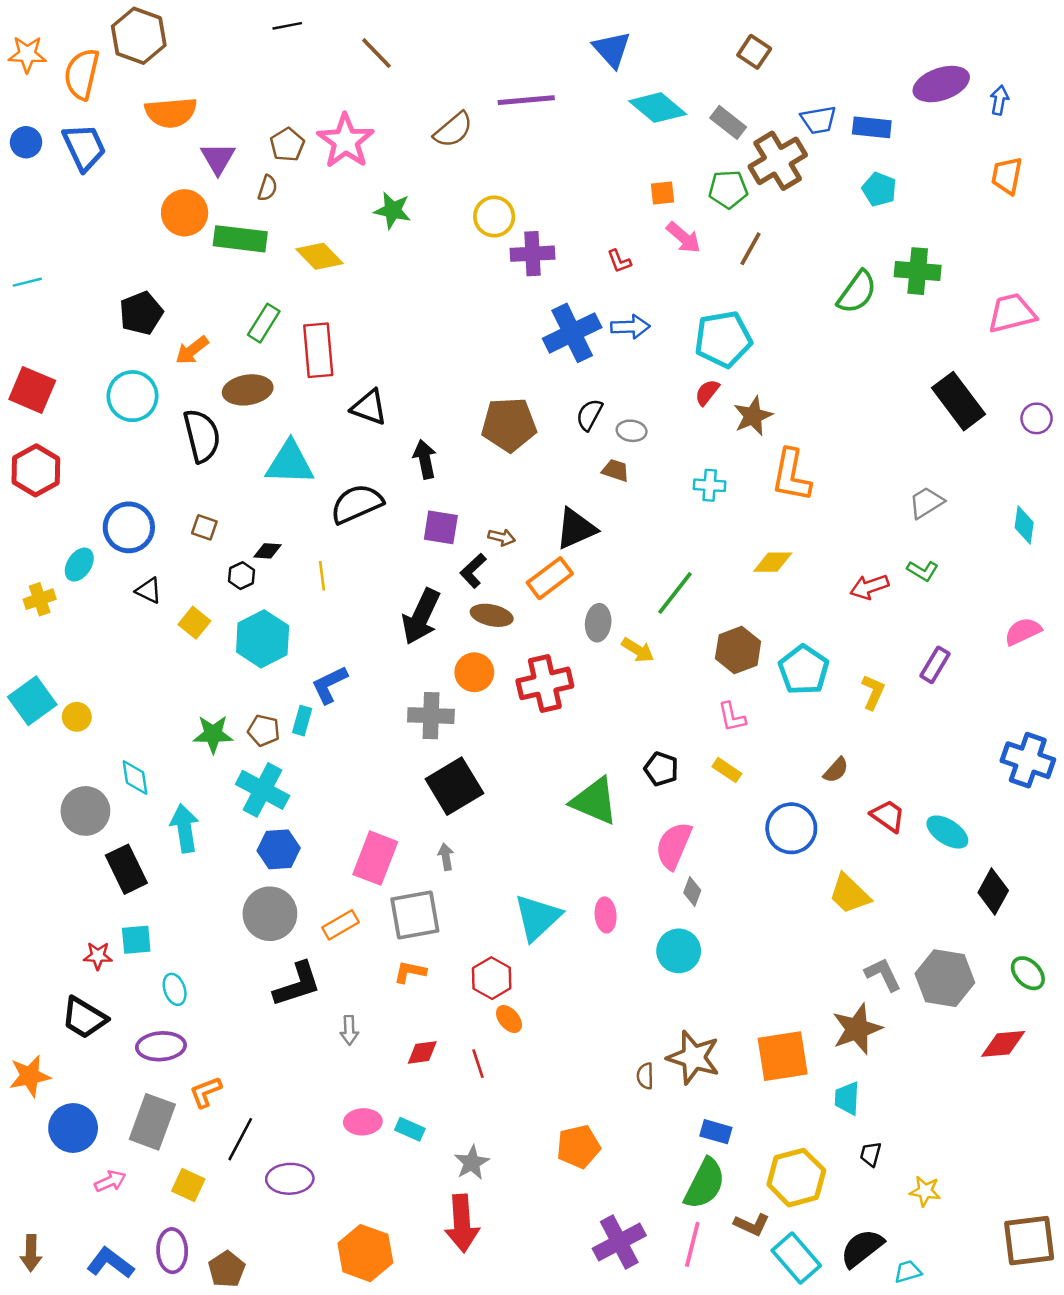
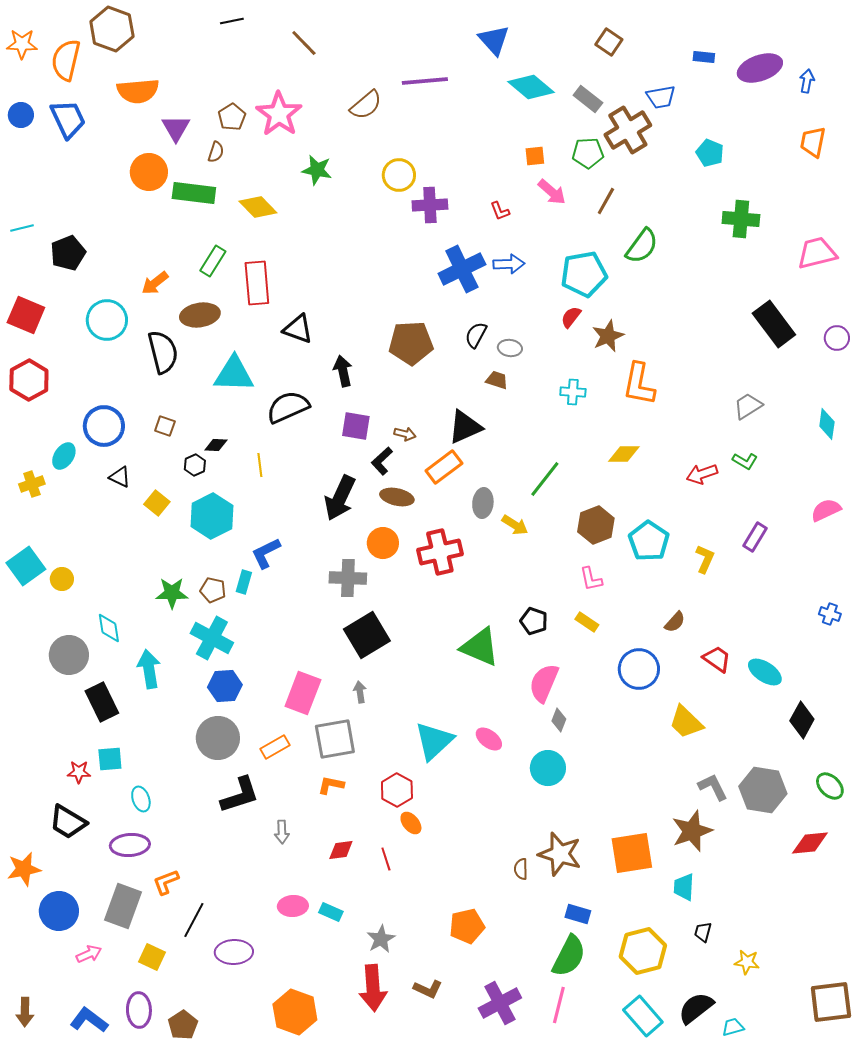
blue rectangle: (872, 127) -> (704, 57), moved, size x0.7
green semicircle: (857, 292) -> (642, 246), moved
black pentagon: (141, 313) -> (68, 253), moved
blue cross: (1028, 760) -> (830, 614), size x0.5
pink ellipse: (606, 915) -> (489, 739), turned -48
brown L-shape: (752, 1225) -> (428, 989), moved

